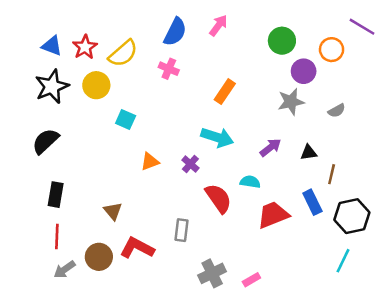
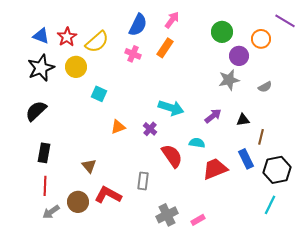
orange rectangle: (225, 92) -> (165, 48), moved

